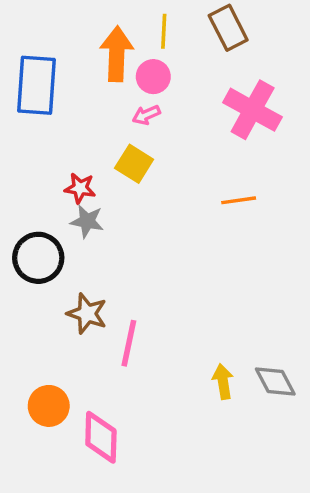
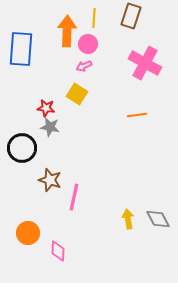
brown rectangle: (228, 28) -> (131, 16), turned 45
pink diamond: (101, 437) -> (58, 251), size x0.7

